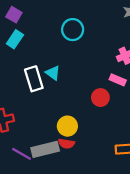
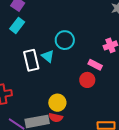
cyan circle: (73, 30) -> (65, 40), moved
pink rectangle: (118, 80) -> (95, 65), moved

